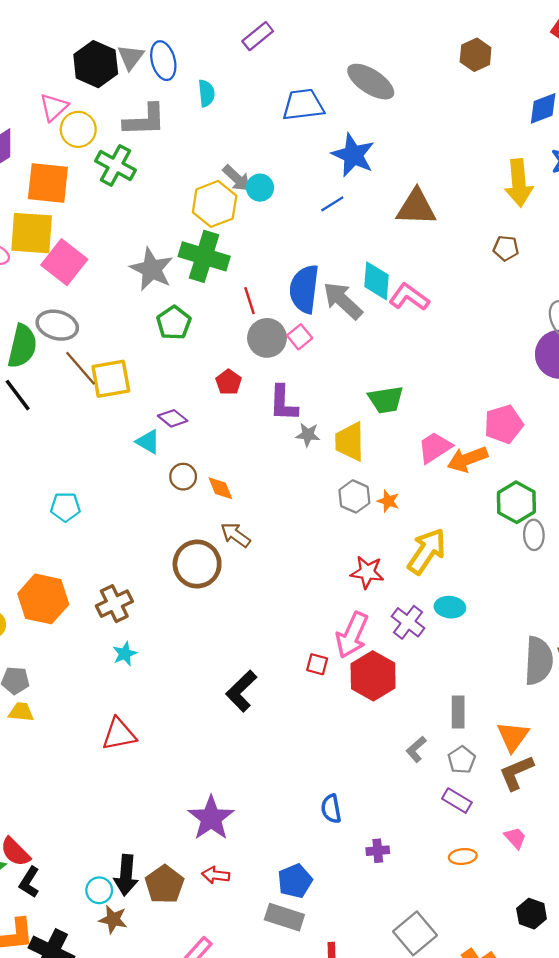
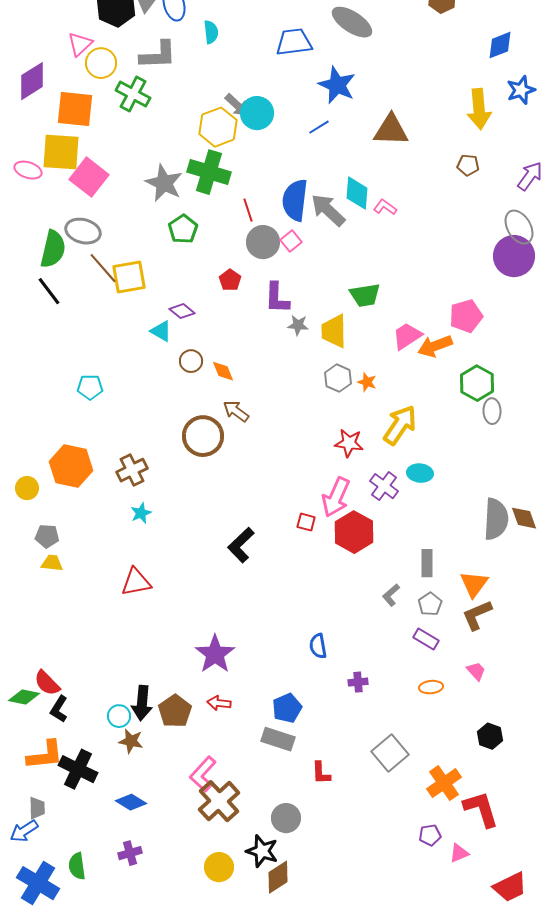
cyan circle: (260, 188) -> (257, 113), size x1.4
pink L-shape: (409, 297) -> (385, 207), size x0.7

